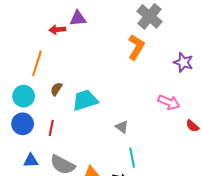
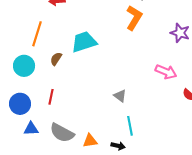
cyan trapezoid: (85, 100) -> (84, 42), moved
blue circle: (23, 124) -> (20, 104), moved

